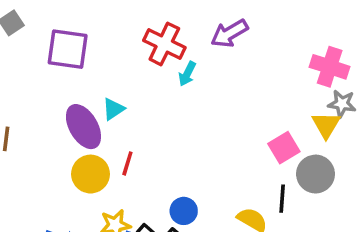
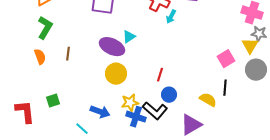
purple ellipse: (83, 127) -> (112, 47), turned -35
red line: (127, 163) -> (160, 75), moved
gray circle: (316, 174) -> (256, 70), moved

